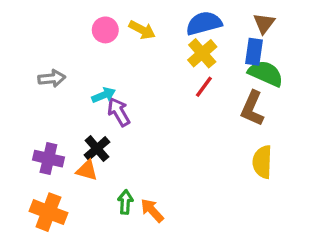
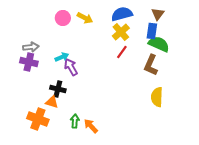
black cross: (97, 149) -> (58, 89), turned -35
purple cross: (48, 159) -> (29, 62), moved
orange cross: (48, 212) -> (38, 119), moved

